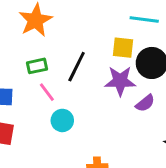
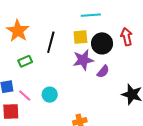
black line: (77, 67) -> (51, 42), moved
pink line: (47, 92) -> (25, 95), moved

